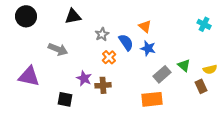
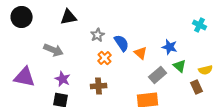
orange triangle: (145, 26) -> (141, 53), moved
blue star: (148, 48) -> (170, 47), moved
purple star: (84, 78) -> (63, 79), moved

